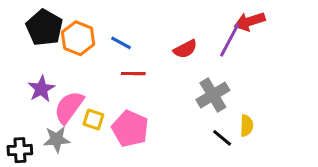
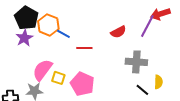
blue line: (121, 43) -> (63, 34), moved
purple star: (41, 89) -> (24, 38), moved
gray cross: (213, 95) -> (136, 62), turned 35

